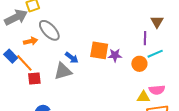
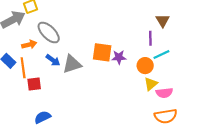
blue arrow: (72, 58) -> (53, 60), moved
orange line: (24, 63) -> (23, 68), turned 36
gray triangle: (63, 71) -> (72, 64), moved
yellow triangle: (143, 97) -> (151, 84), moved, turned -40

